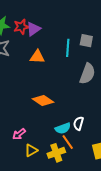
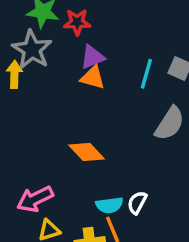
purple triangle: (33, 29) -> (92, 57), moved
pink arrow: (19, 134) -> (35, 199), size x1.5

